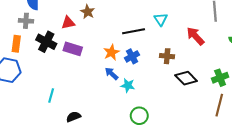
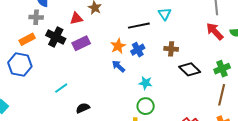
red arrow: (195, 36) -> (215, 31), moved
orange rectangle: (16, 44) -> (27, 39), turned 56
purple rectangle: (73, 49) -> (81, 43), turned -42
cyan star: (128, 85) -> (146, 83), moved
cyan line: (51, 95) -> (61, 88), turned 40

